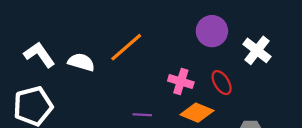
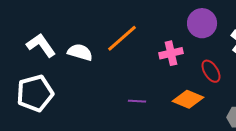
pink cross: (181, 81) -> (171, 53), moved, turned -30

